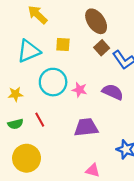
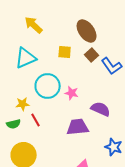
yellow square: (63, 44) -> (65, 52), moved
purple semicircle: (113, 92) -> (101, 109), moved
yellow star: (15, 94) -> (23, 104), moved

